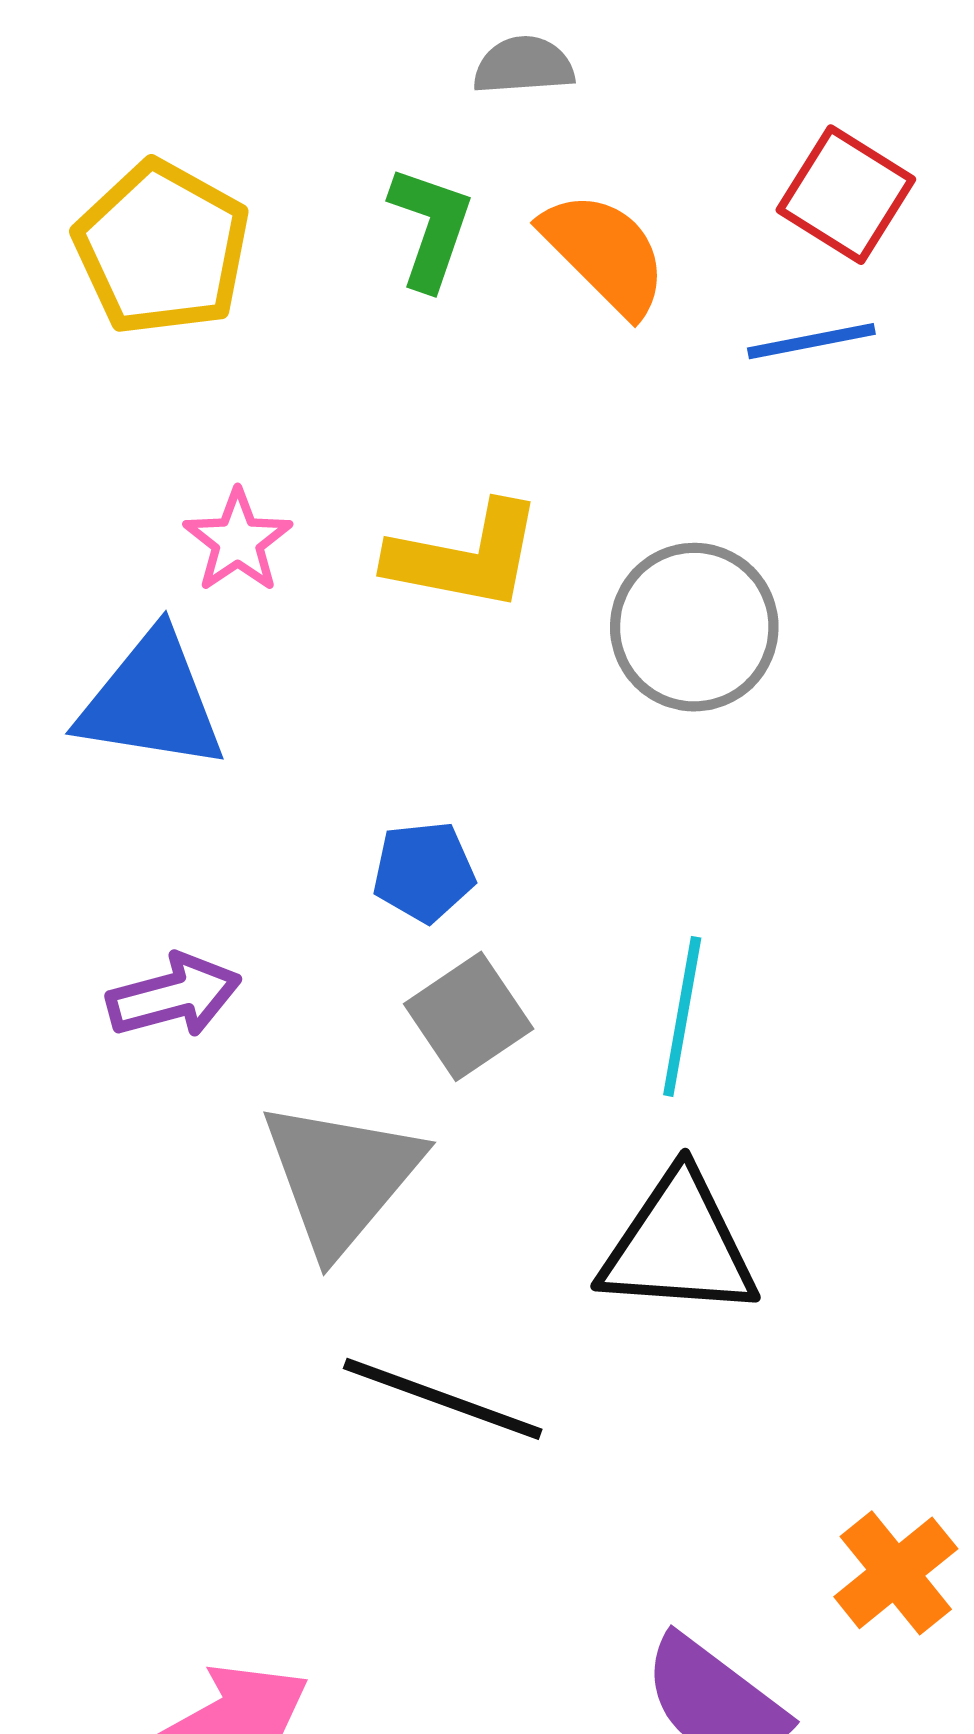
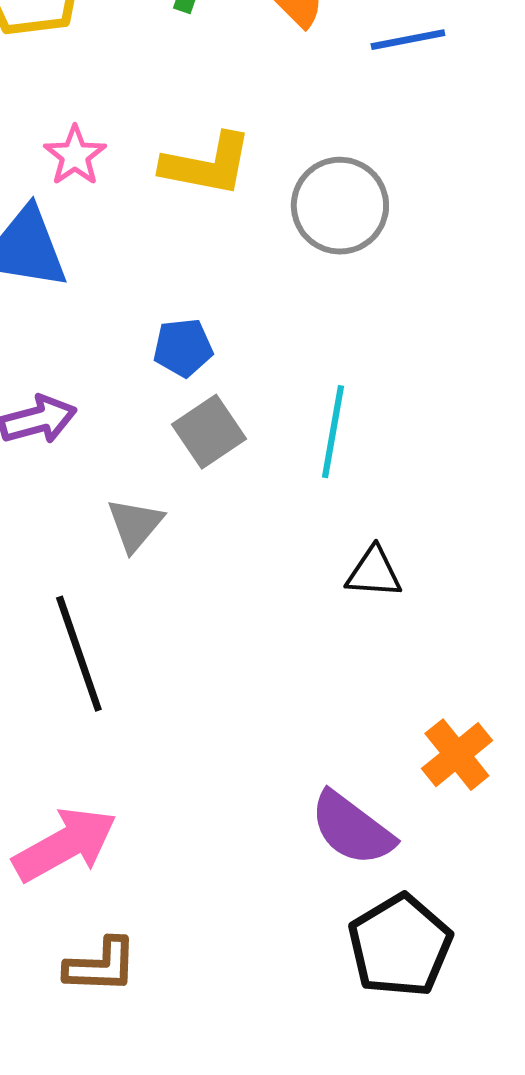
gray triangle: (341, 1177) -> (135, 525), size x0.6
black triangle: (679, 1246) -> (374, 573), moved, size x0.6
black line: (443, 1399) -> (79, 654), moved, turned 51

